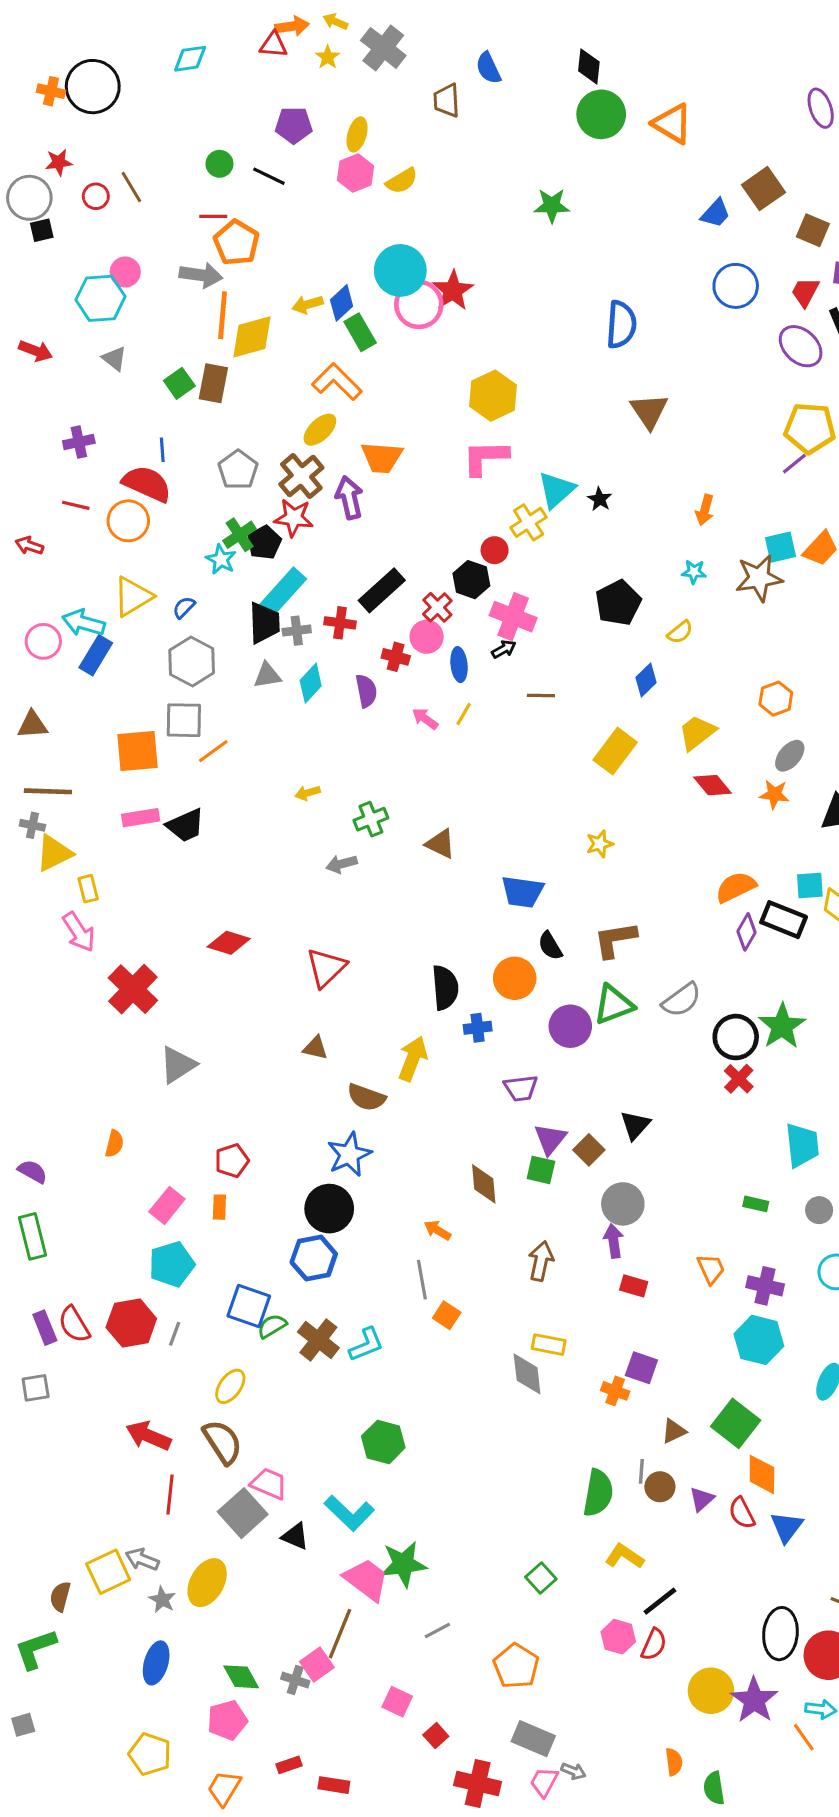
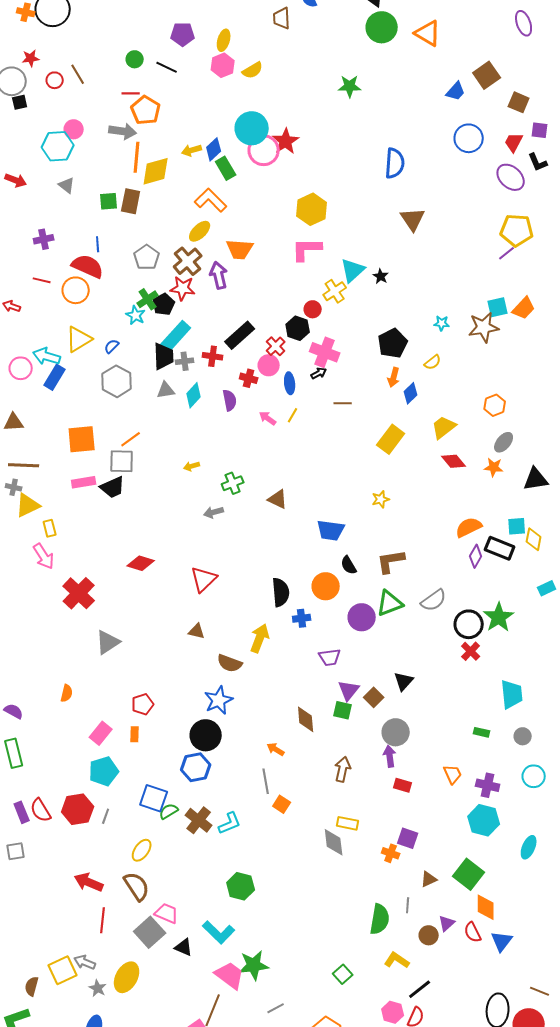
green square: (179, 383) -> (109, 201), turned 30
orange arrow: (705, 510) -> (394, 377), moved
gray square: (184, 720) -> (122, 461), moved
brown circle: (660, 1487) -> (429, 935), moved

